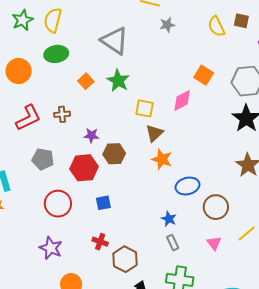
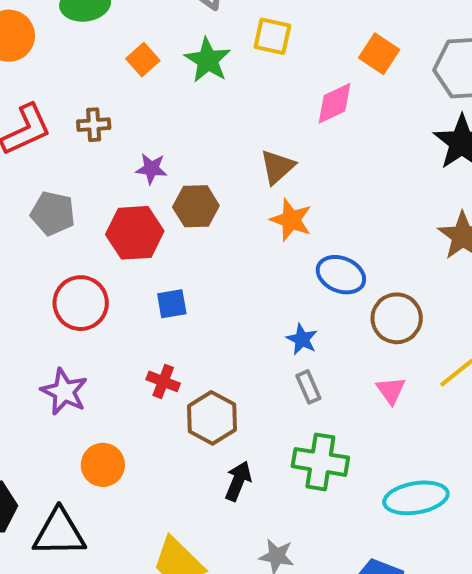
yellow square: (145, 108) -> (272, 36), moved
blue ellipse: (187, 186) -> (341, 275), turned 35

